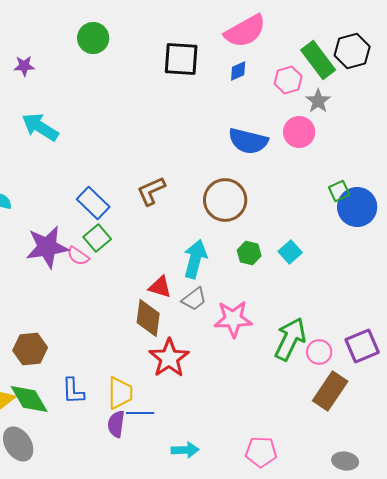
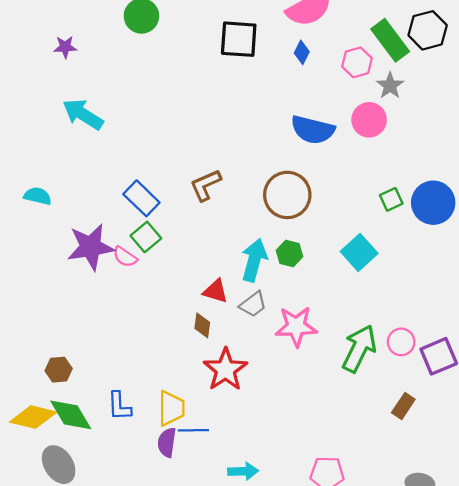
blue diamond: (238, 71) -> (302, 52), turned -40
green square: (339, 191) -> (391, 199), moved
cyan square: (290, 252) -> (359, 252), size x1.4
green hexagon: (249, 253) -> (290, 254), moved
brown diamond: (148, 318) -> (202, 325), size x0.6
brown hexagon: (30, 349) -> (59, 370), moved, size x0.7
pink circle: (319, 352) -> (401, 342), moved
brown rectangle: (330, 391) -> (403, 406), size x0.6

